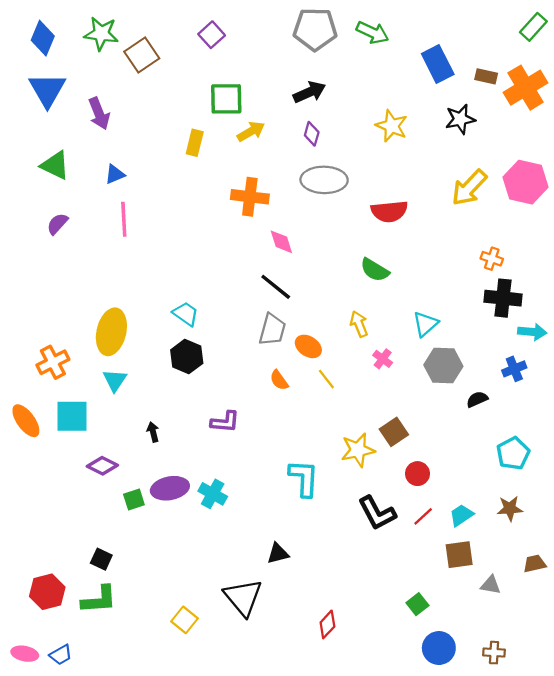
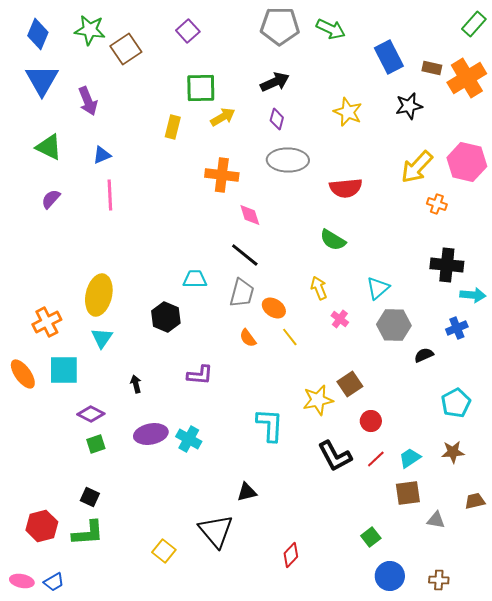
orange cross: (492, 259) -> (437, 204), moved
cyan trapezoid: (186, 314) -> (195, 279), moved, turned -35
green square: (134, 499) -> (96, 444), moved

